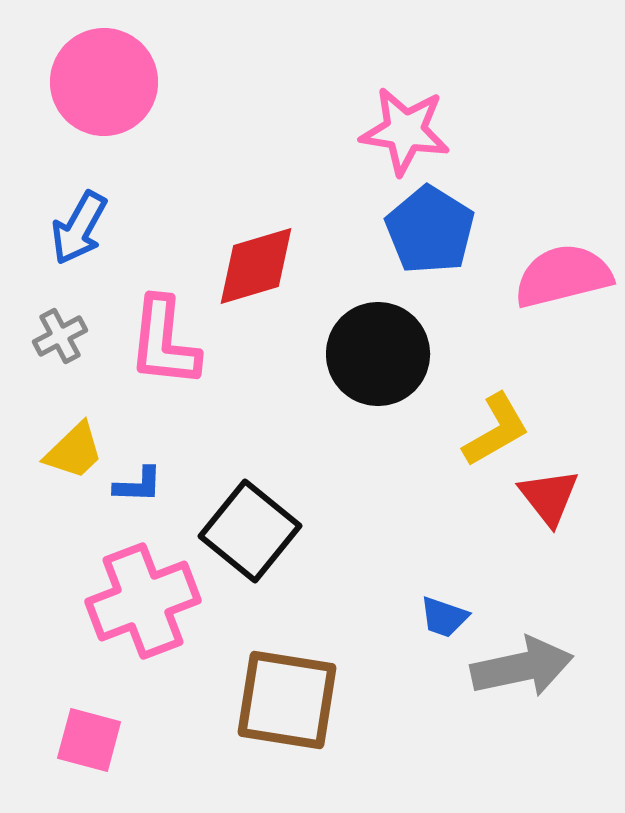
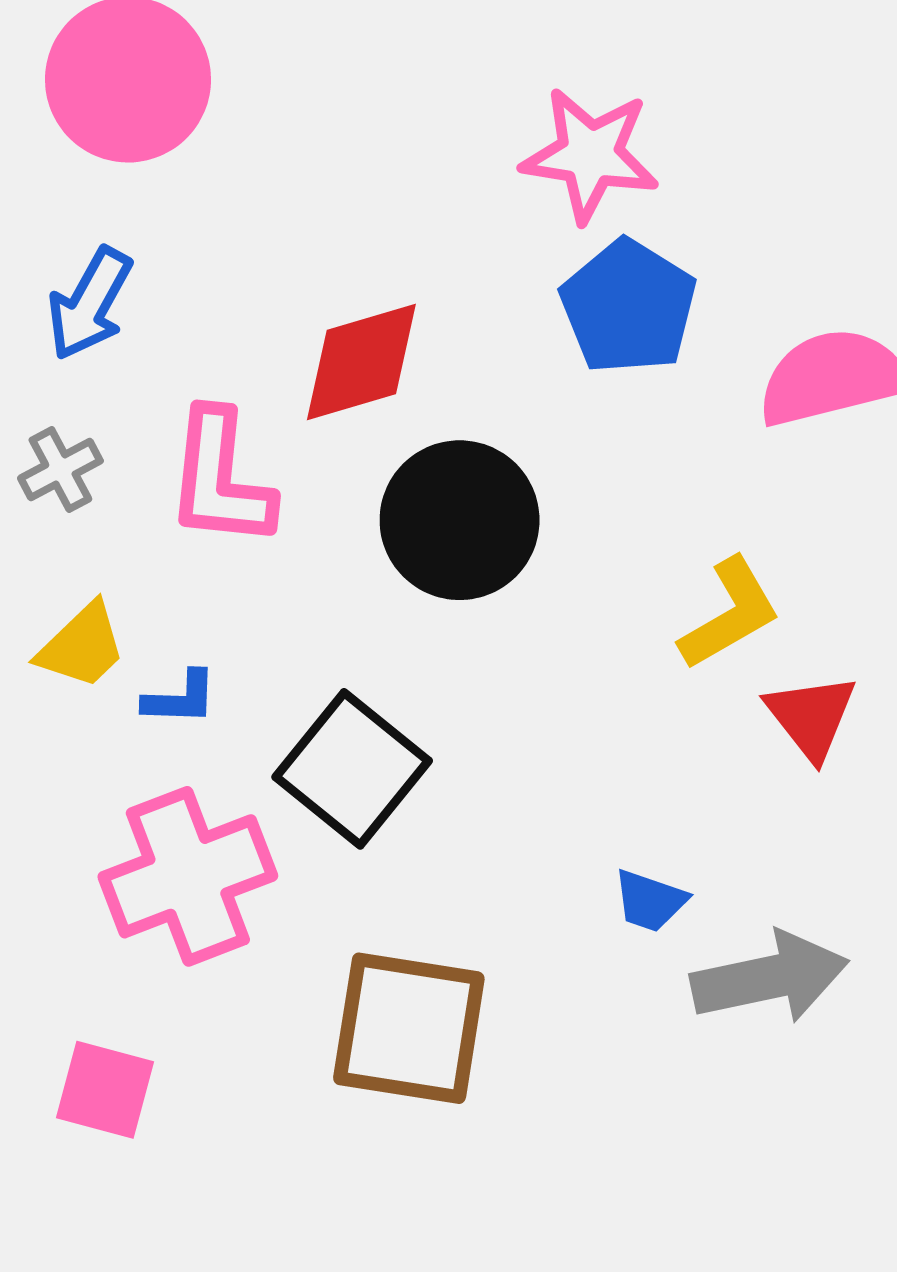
black circle: (378, 354) -> (460, 520), moved

